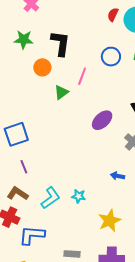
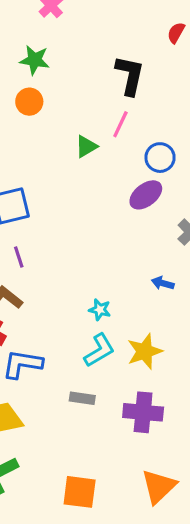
black L-shape: (61, 43) -> (130, 75), moved
blue circle: (111, 57) -> (160, 158), moved
orange circle: (42, 67) -> (29, 102), moved
cyan L-shape: (50, 198) -> (99, 350), moved

